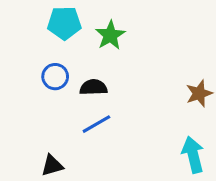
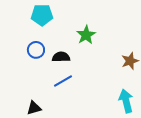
green star: (110, 35) -> (86, 35), moved

